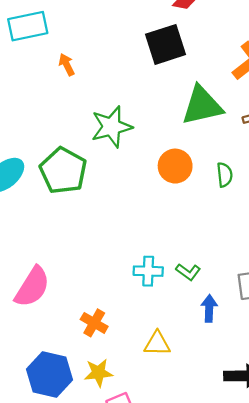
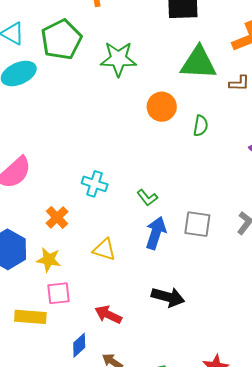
green pentagon: (63, 171) -> (61, 40), moved
cyan cross: (148, 271) -> (95, 184), moved
blue arrow: (209, 308) -> (156, 233), size x1.4

